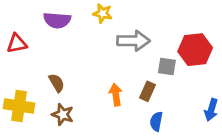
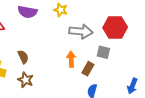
red hexagon: (195, 50) -> (115, 28), moved
orange arrow: (116, 95) -> (71, 59), moved

